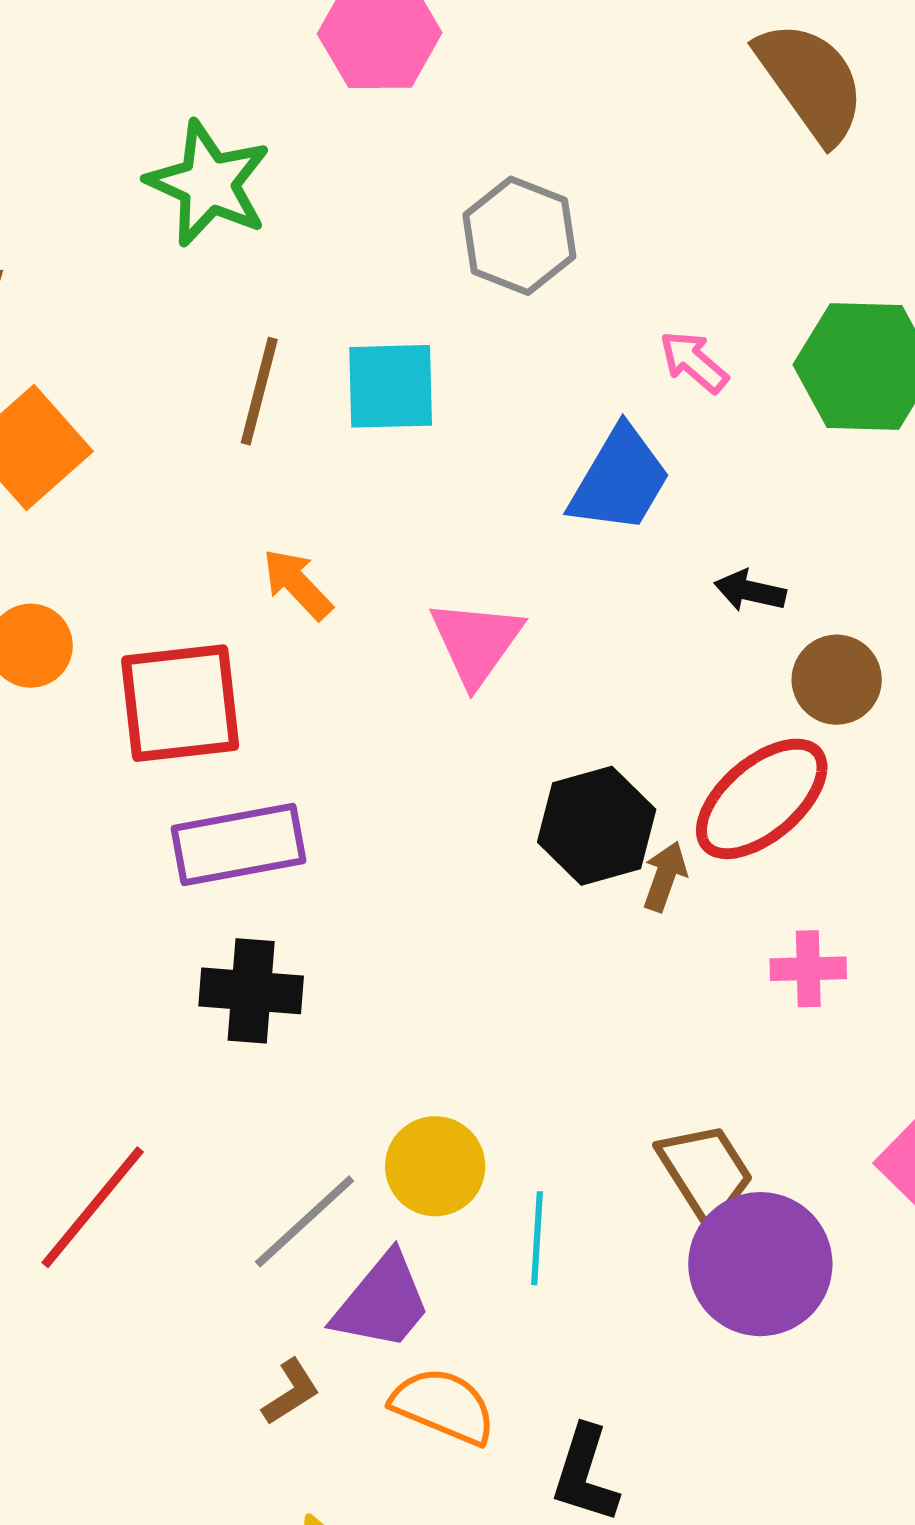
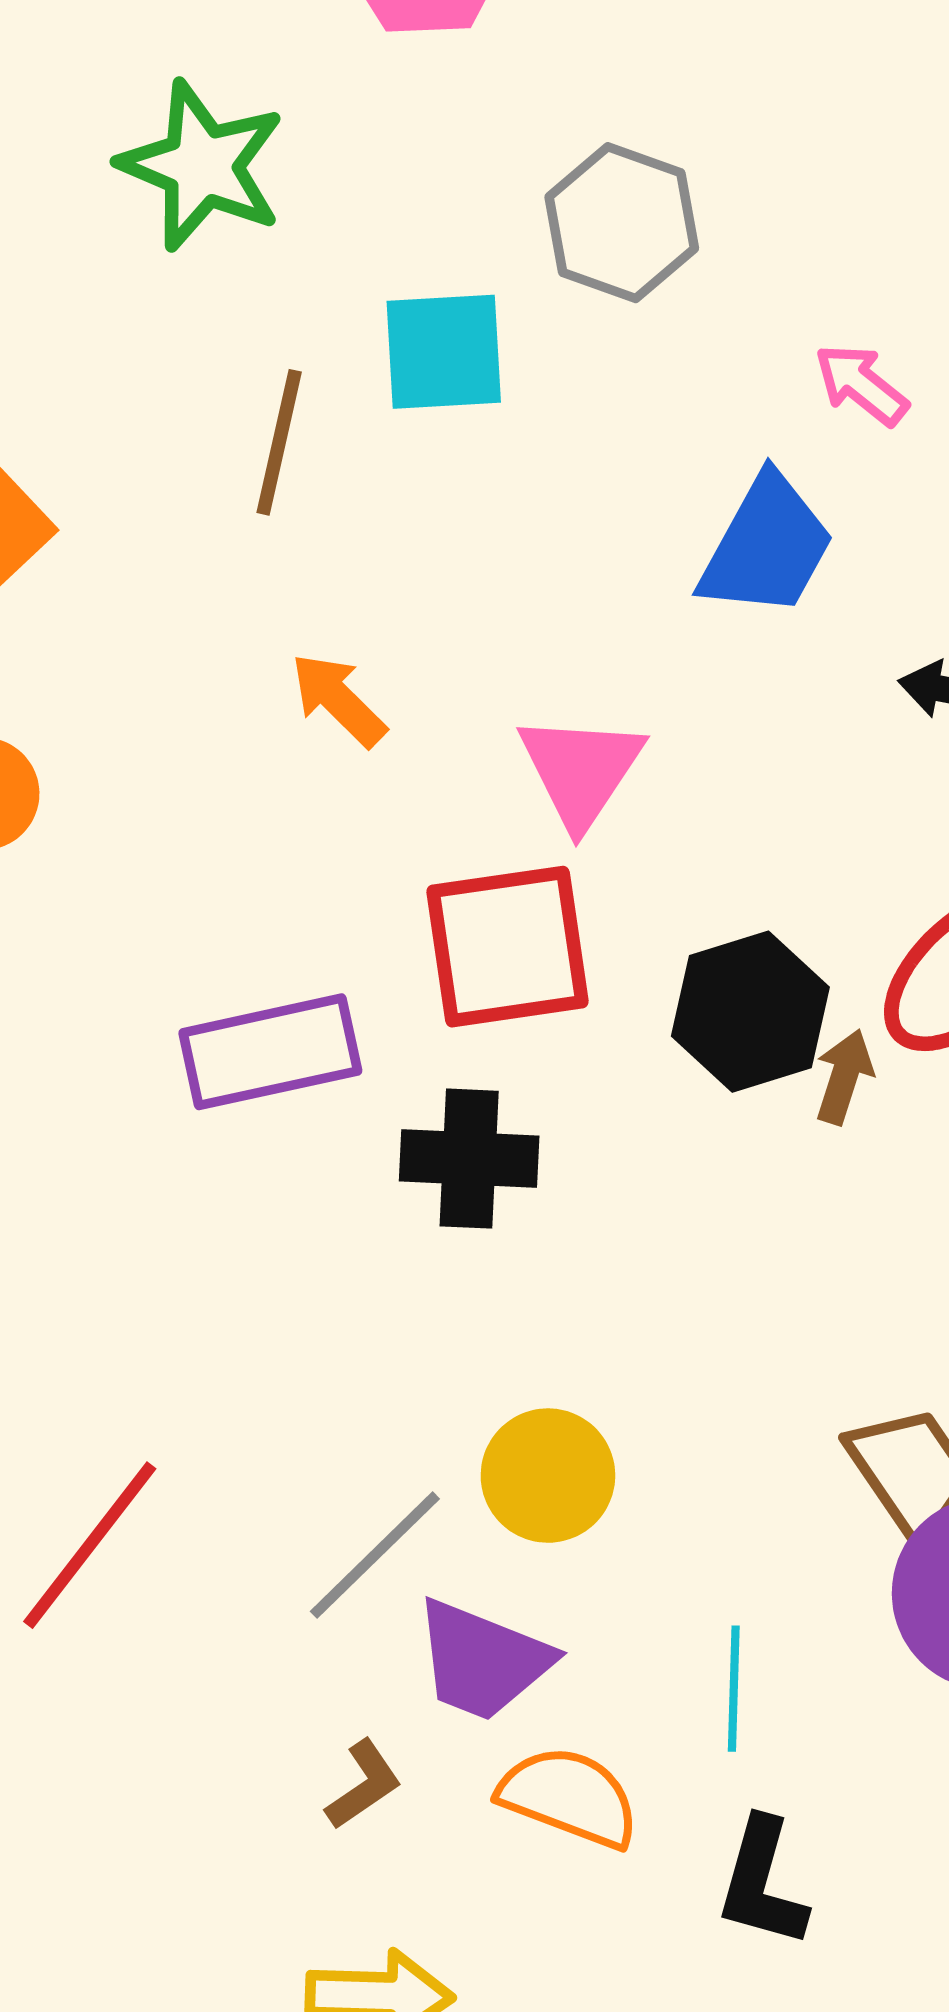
cyan square: (391, 386) -> (444, 352), moved
red square: (180, 703) -> (507, 947), moved
black cross: (251, 991) -> (469, 1159), moved
cyan line: (537, 1238) -> (734, 1689), moved
purple trapezoid: (382, 1302) -> (483, 1660), turned 74

